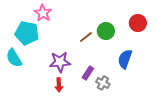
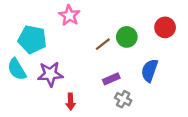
pink star: (43, 13) -> (69, 15), moved
purple star: (60, 62) -> (50, 74), moved
purple rectangle: (88, 73) -> (111, 79), moved, turned 32

